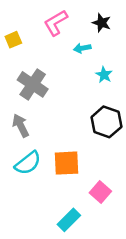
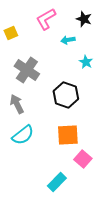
black hexagon: (106, 122) -> (66, 95), moved
orange square: (67, 163) -> (68, 135), moved

